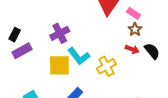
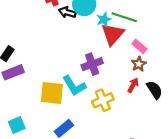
purple cross: (60, 33) -> (92, 64), moved
red arrow: (132, 49) -> (133, 85), turned -88

